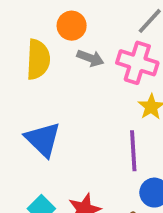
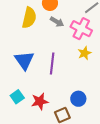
purple line: (133, 151) -> (52, 64), moved

